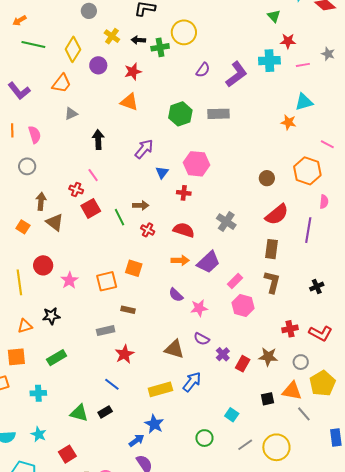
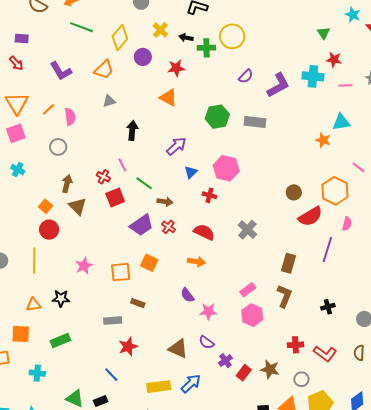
orange line: (12, 130) -> (48, 109), turned 40
red semicircle: (277, 214) -> (310, 216), moved
green line: (120, 217) -> (144, 183), moved, turned -36
purple trapezoid: (208, 262) -> (142, 225), moved
red circle: (43, 265) -> (49, 230), moved

